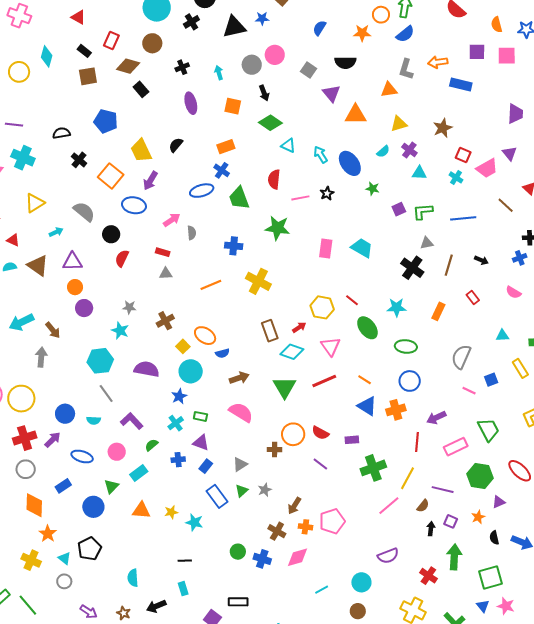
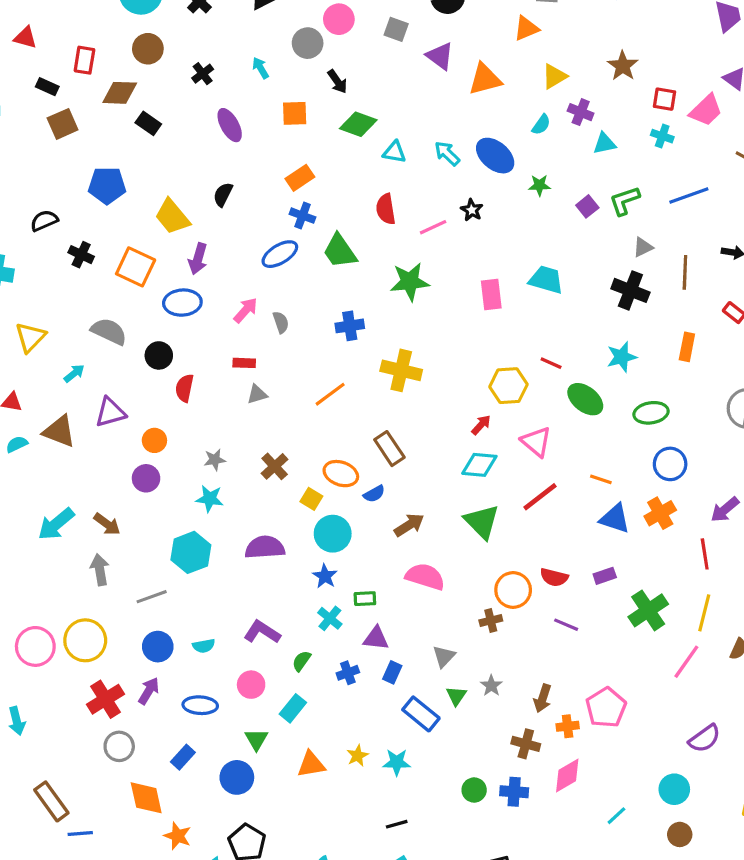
orange circle: (75, 287) -> (154, 440), moved
brown rectangle: (270, 331) -> (389, 449), moved
gray line: (106, 393) -> (152, 597), moved, turned -60

